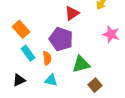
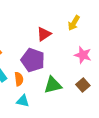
brown square: (95, 85) -> (83, 85), moved

